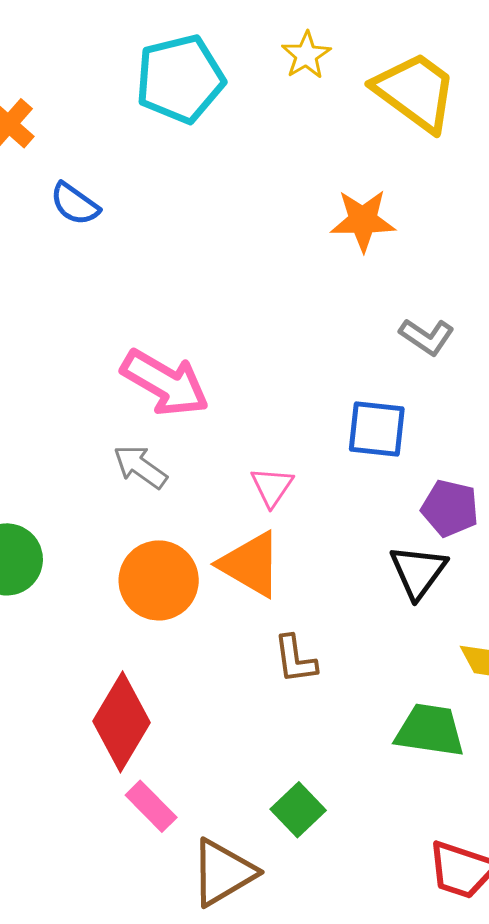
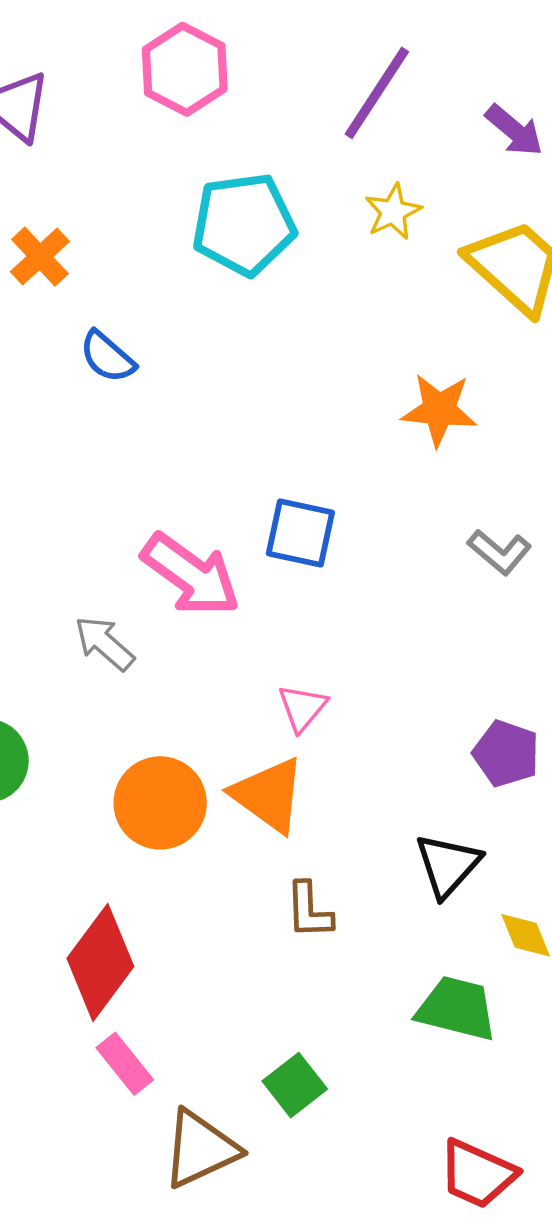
blue square: (377, 429) -> (300, 533), moved
gray arrow: (140, 467) -> (105, 643), moved
black triangle: (418, 572) -> (448, 865), moved

